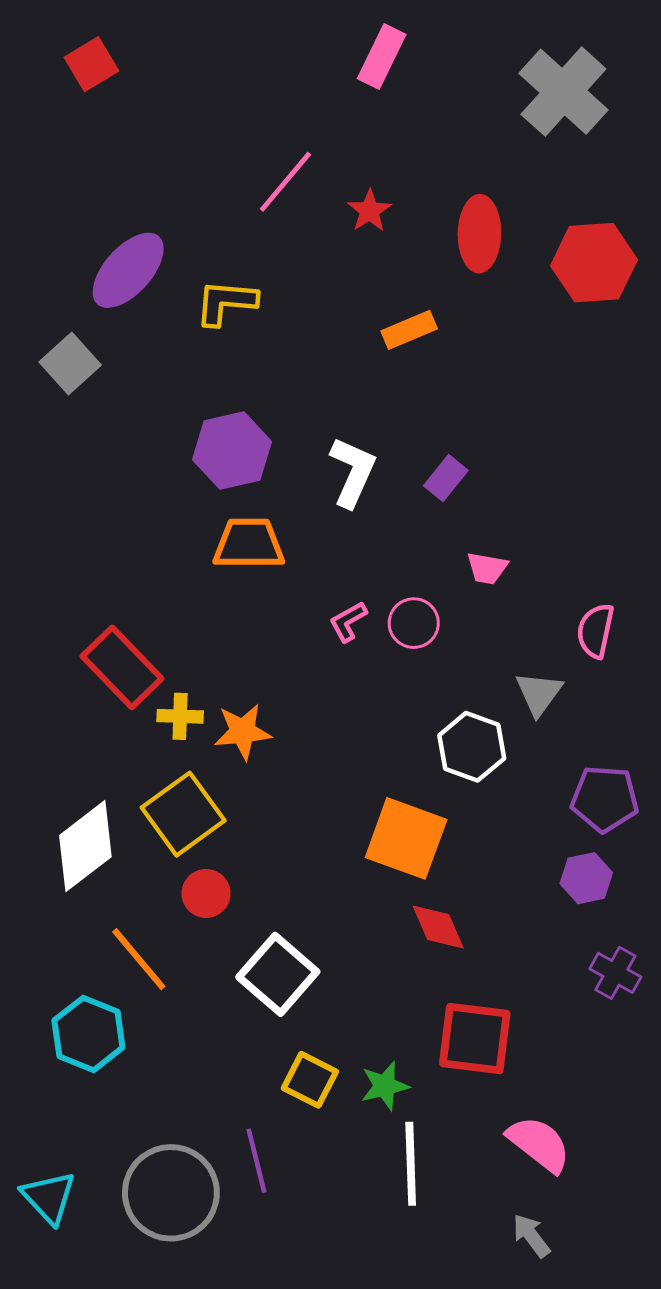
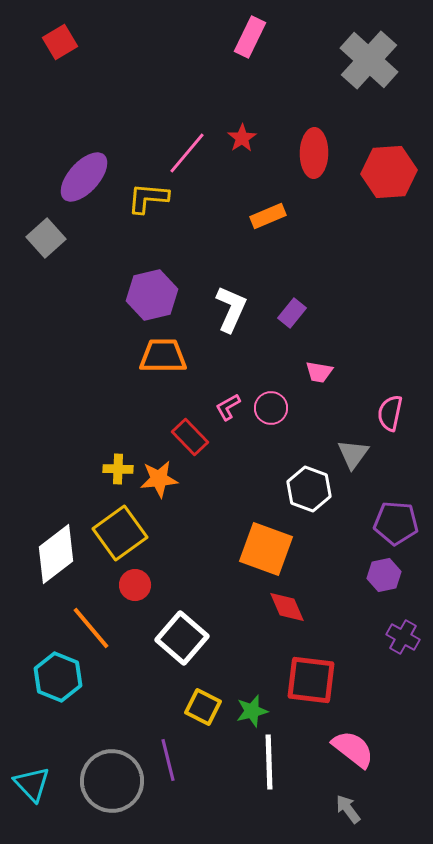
pink line: (285, 182) -> (187, 153), moved
red rectangle: (122, 667) -> (190, 437), moved, size x0.7

